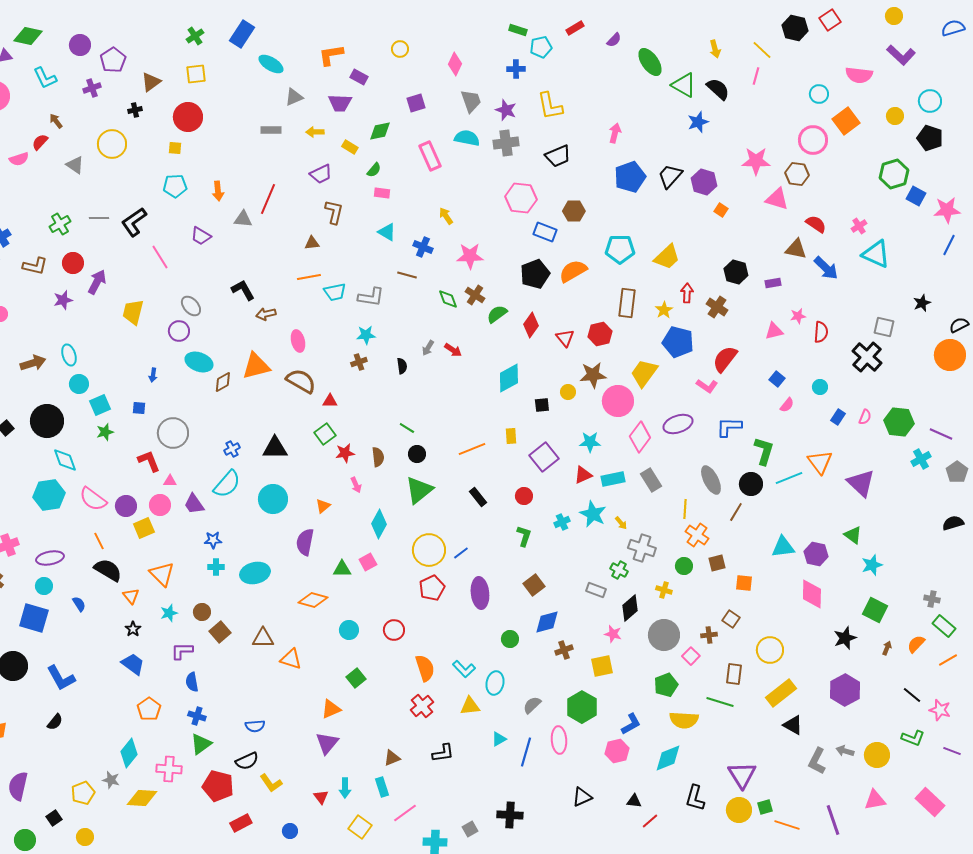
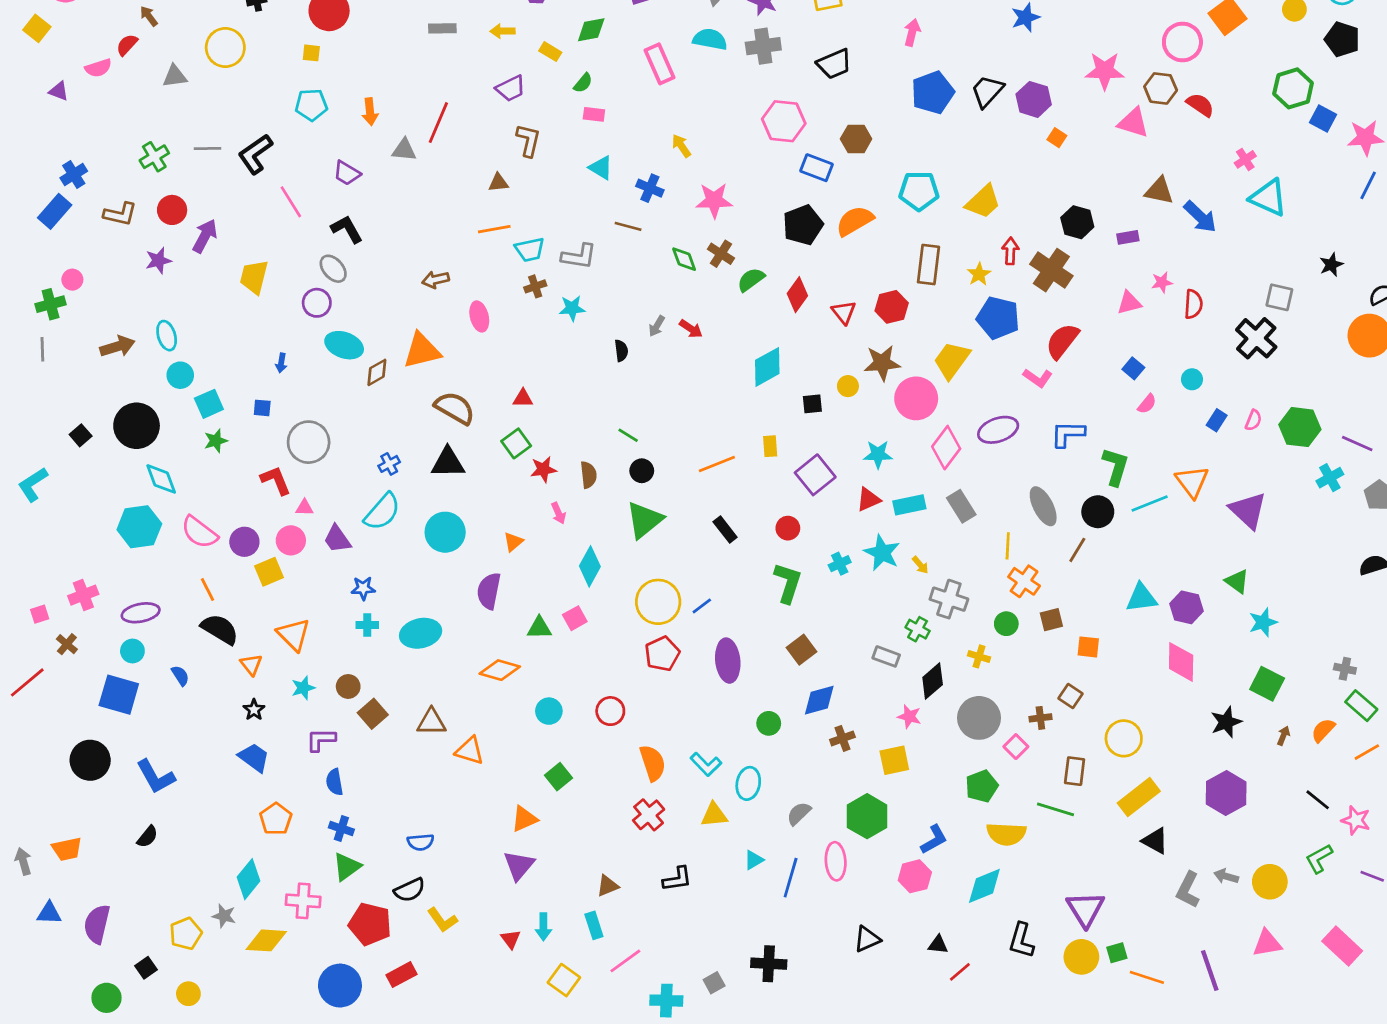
gray triangle: (75, 165) -> (175, 76), turned -42
red semicircle: (816, 224) -> (1200, 105), moved
black L-shape: (243, 290) -> (347, 229), moved
brown cross: (717, 307) -> (1051, 270), size x1.4
brown cross: (359, 362) -> (535, 286), moved
brown semicircle: (301, 381) -> (455, 408), moved
green L-shape: (524, 536) -> (788, 583), size x1.4
green L-shape: (913, 738) -> (1319, 859), turned 130
blue circle: (290, 831) -> (340, 986), moved, size x2.0

